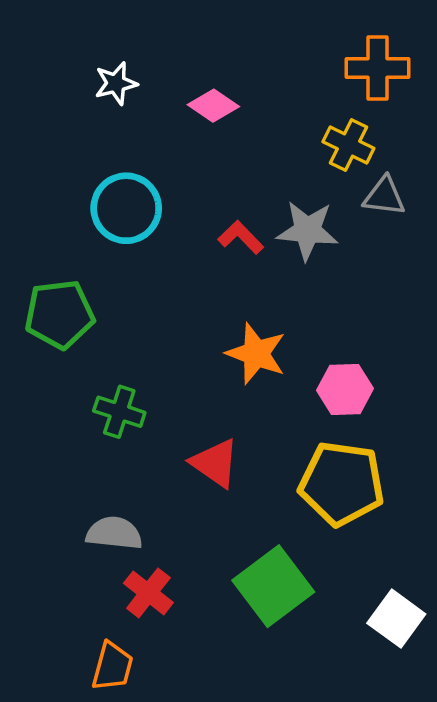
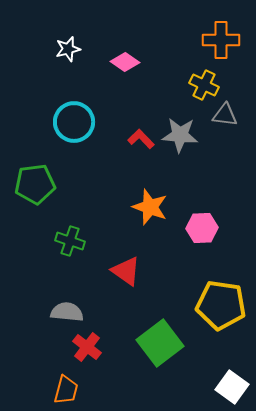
yellow pentagon: (342, 484) -> (221, 305), moved
white square: (396, 619) -> (232, 387), moved

